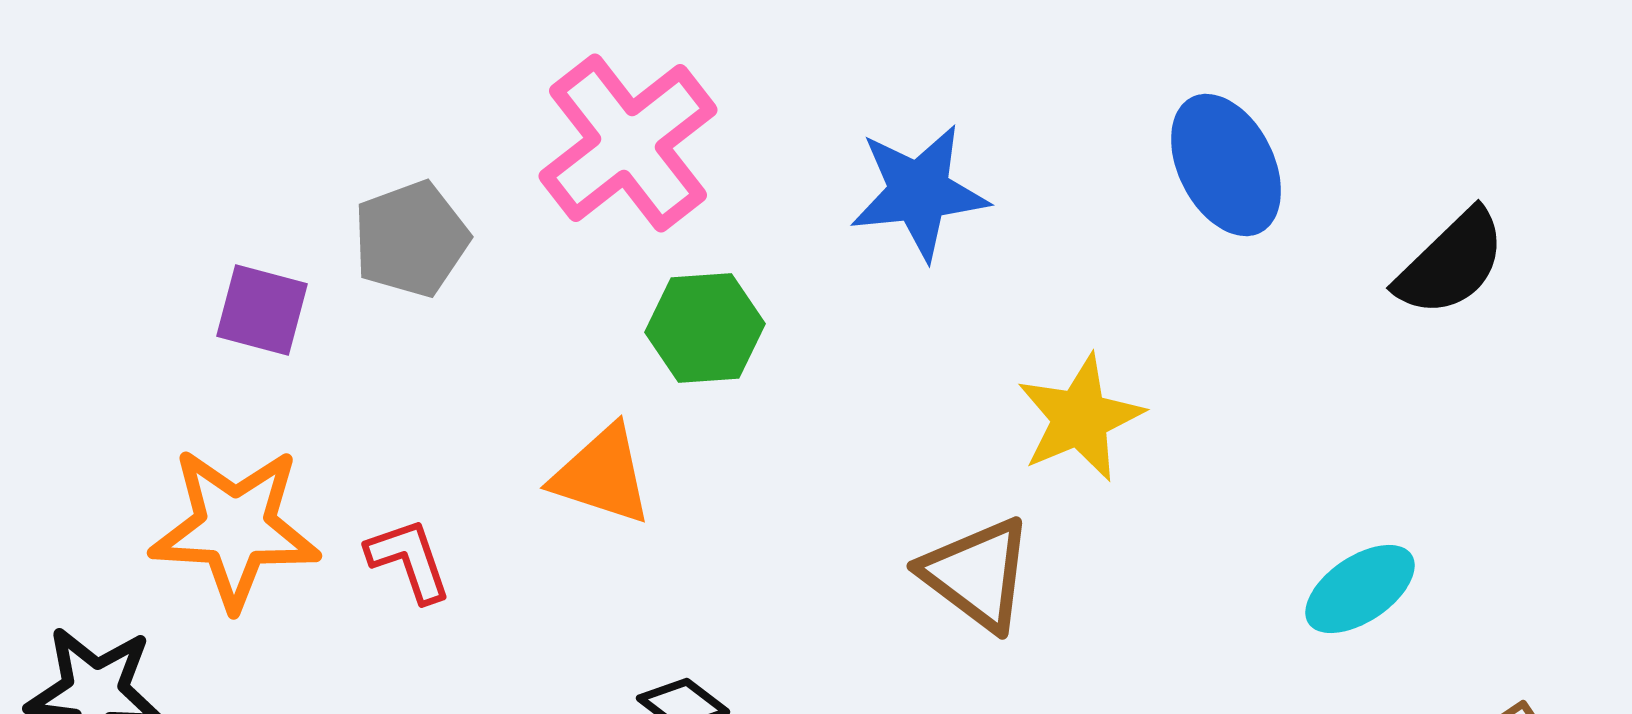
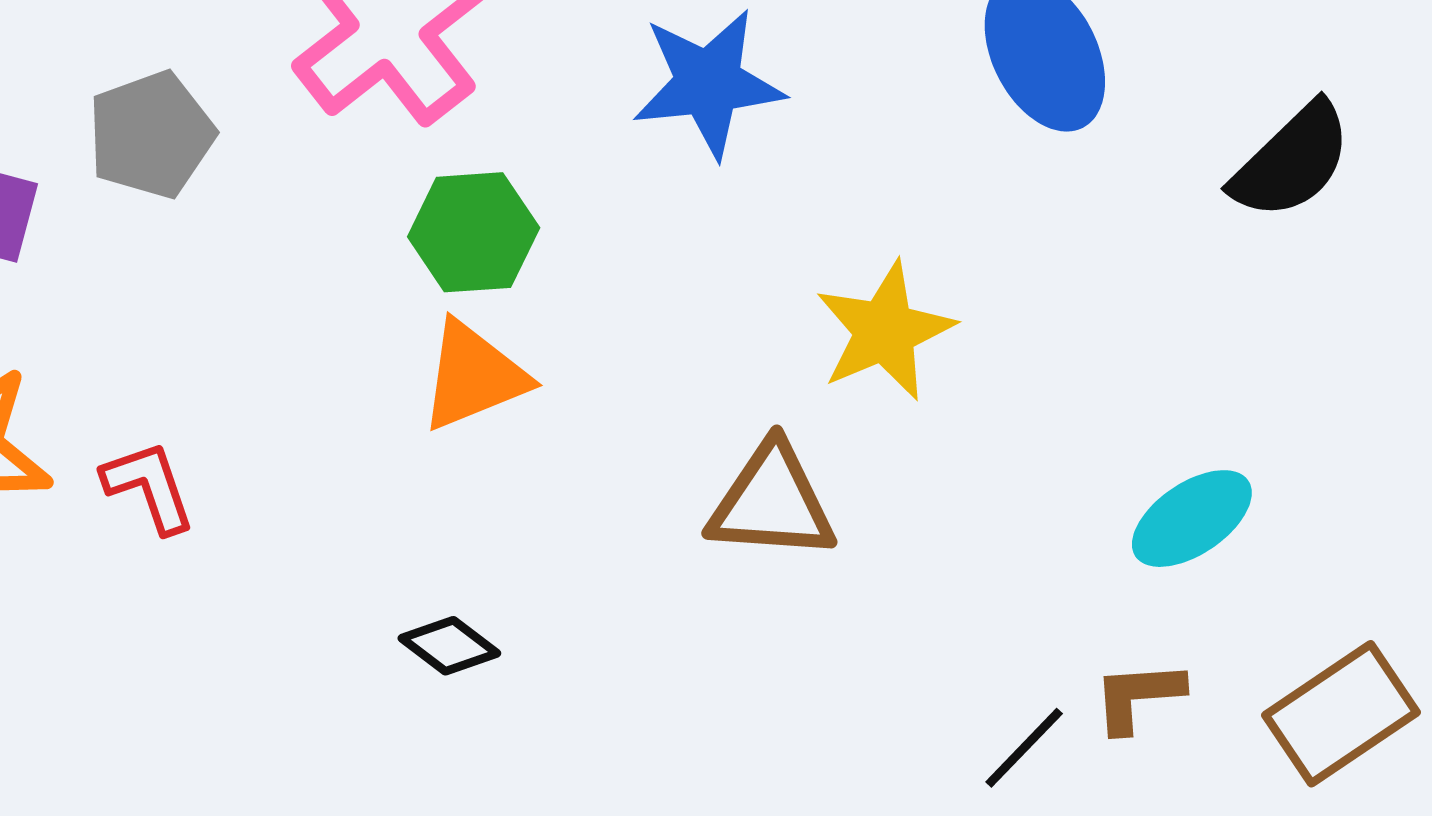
orange triangle: (602, 475) -> (474, 376), moved, turned -40
brown triangle: (977, 574) -> (772, 502), turned -33

